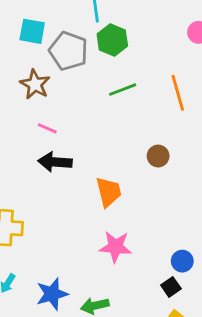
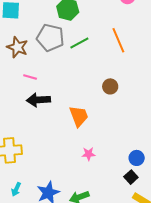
gray pentagon: (68, 51) -> (50, 38), moved
pink star: (115, 247) -> (88, 154), size x0.6

